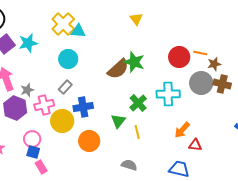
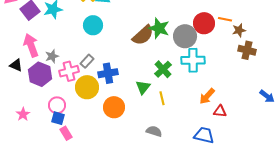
gray circle: (201, 83) -> (185, 36), moved
gray rectangle: (65, 87) -> (87, 61), moved

